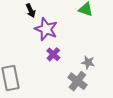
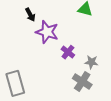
purple cross: (53, 54) -> (68, 52), moved

